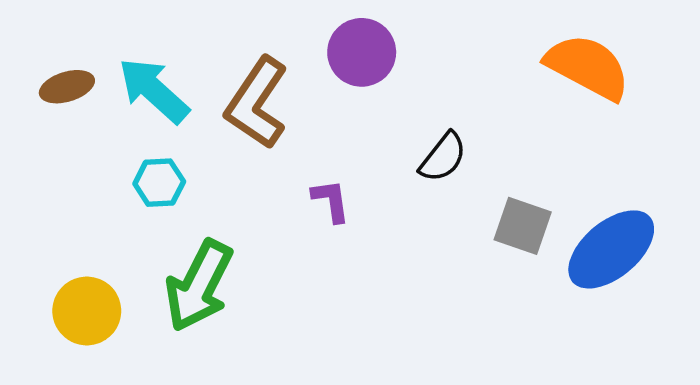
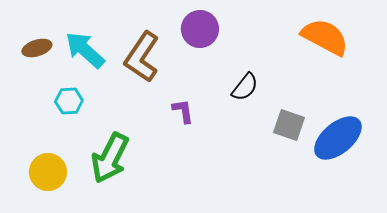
cyan hexagon: (159, 183) -> (69, 101), moved

